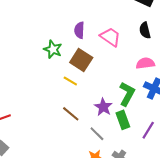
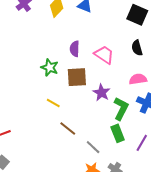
brown square: (81, 60) -> (77, 77), turned -35
yellow line: (70, 81) -> (53, 103), moved
purple star: (103, 107) -> (101, 93), moved

